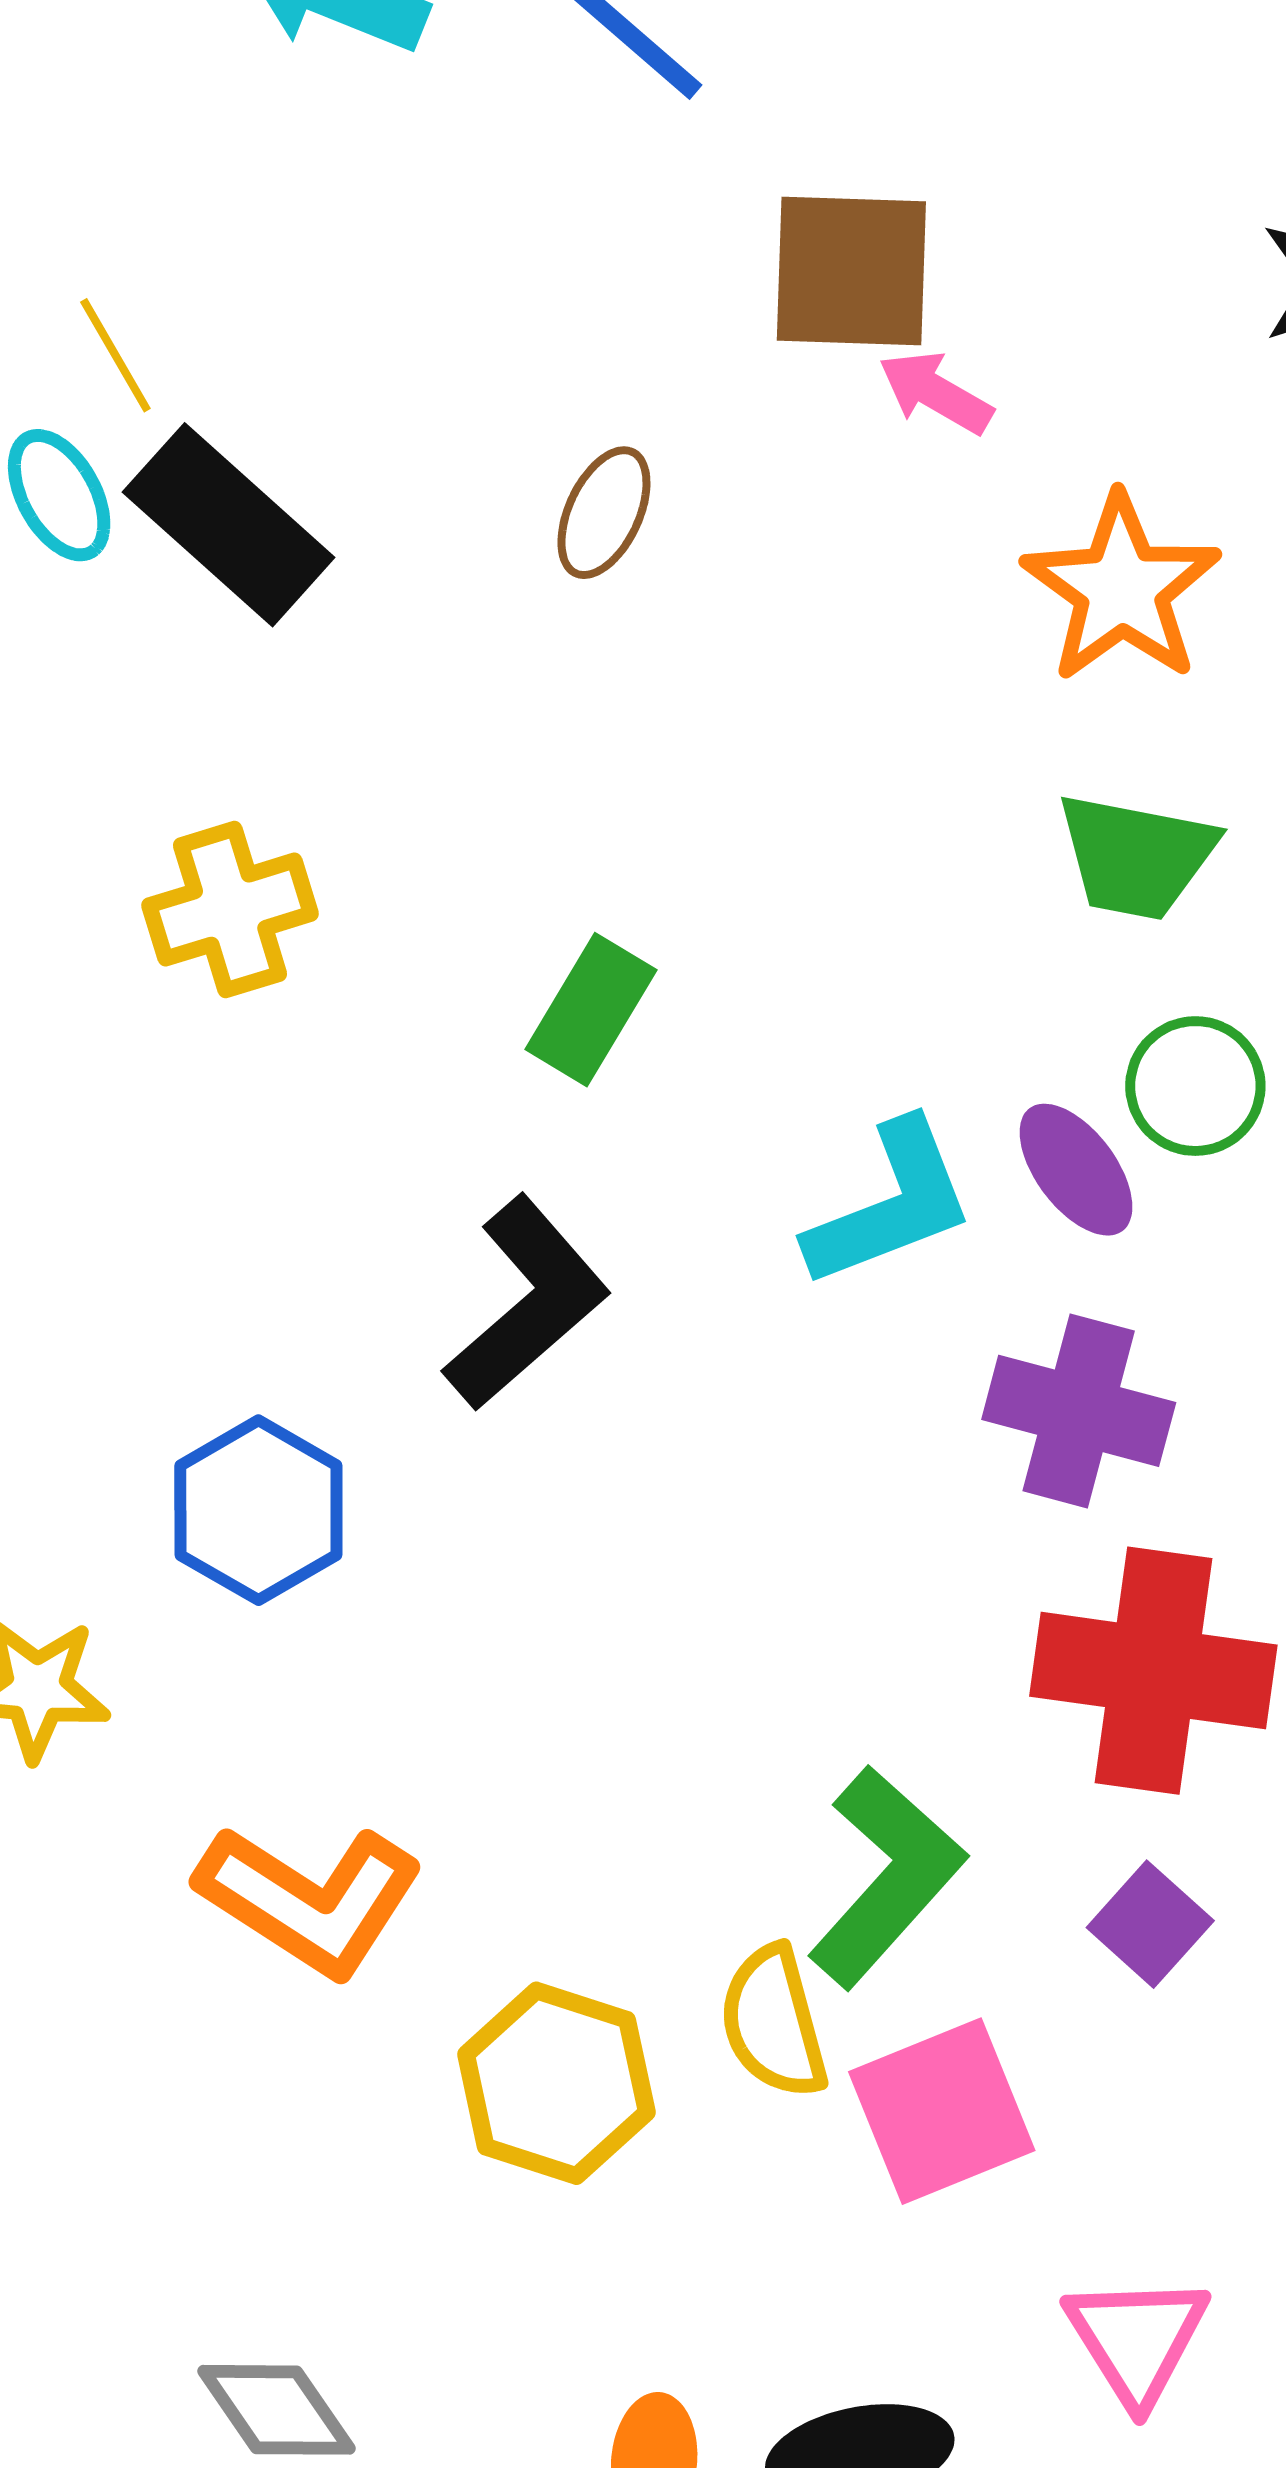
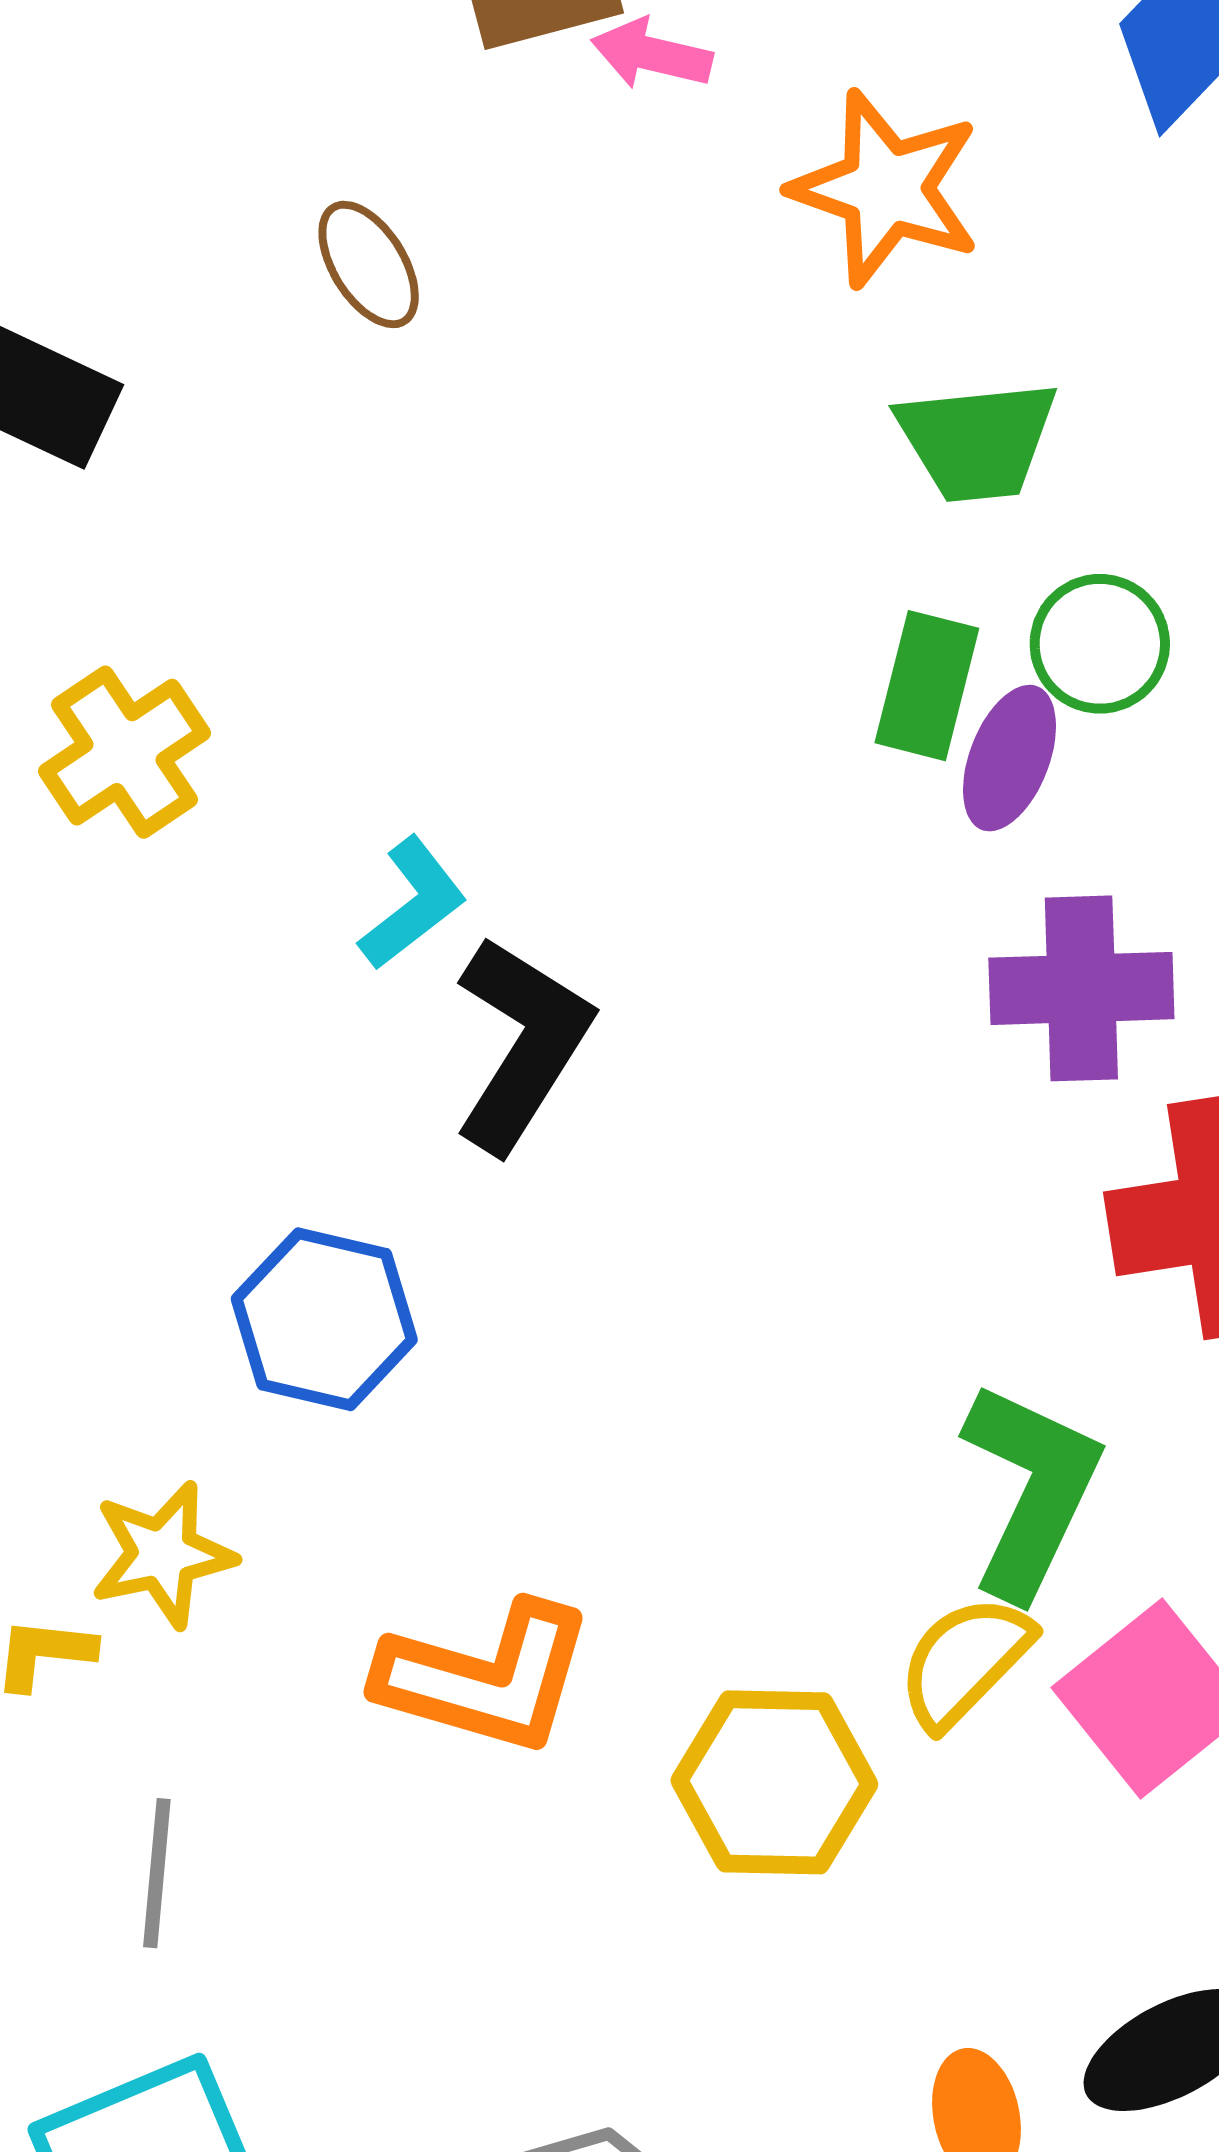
brown ellipse: (604, 513) -> (369, 264), turned -40
green rectangle: (591, 1010) -> (927, 686), moved
purple ellipse: (1076, 1170) -> (1010, 758), turned 75
cyan L-shape: (890, 1204) -> (413, 903), moved, size x0.7
yellow semicircle: (773, 2022) -> (965, 1662), turned 76

